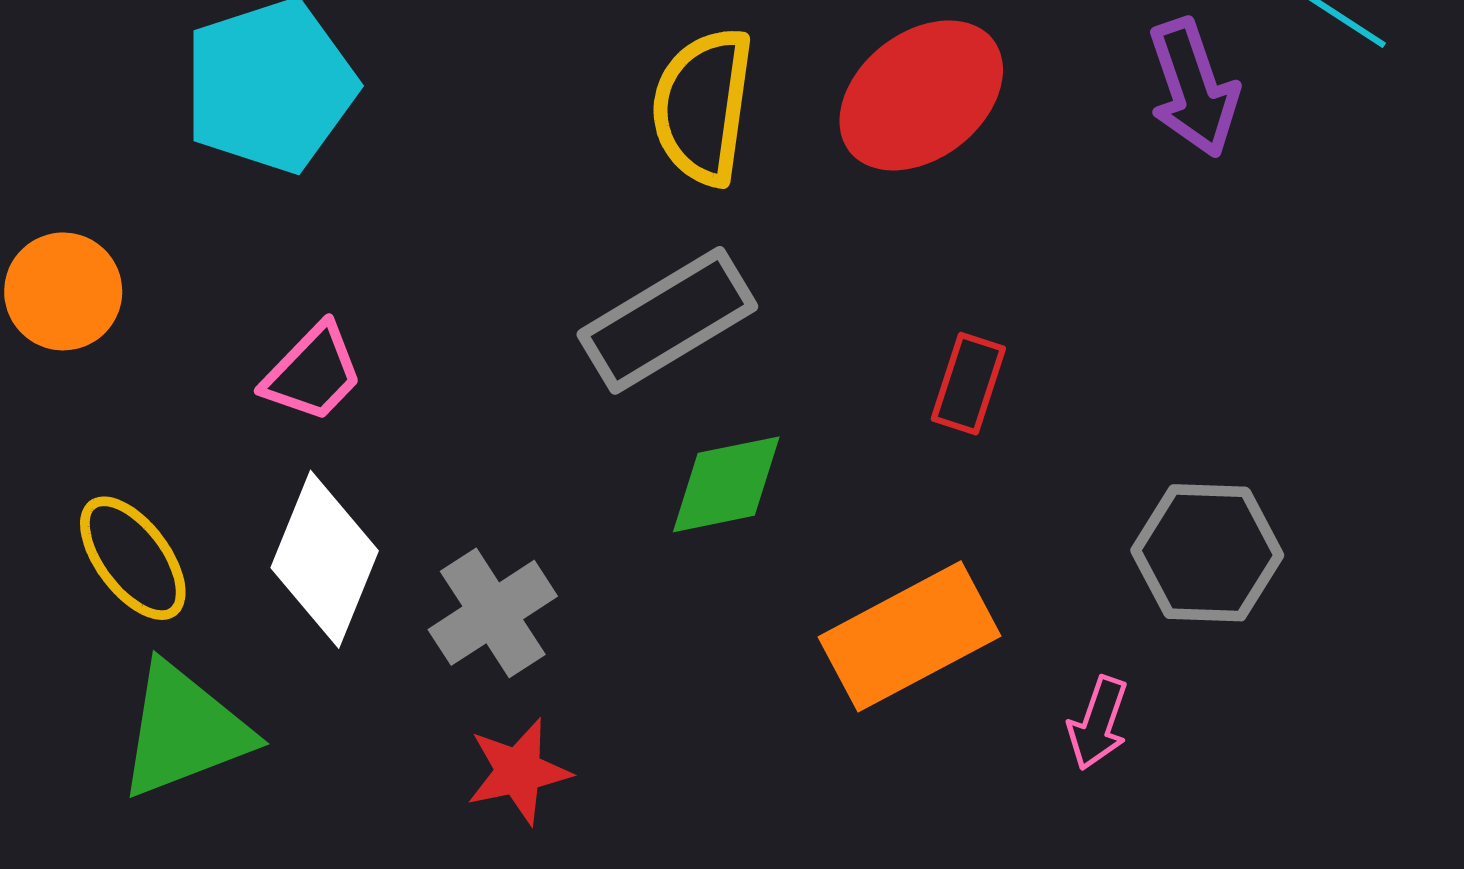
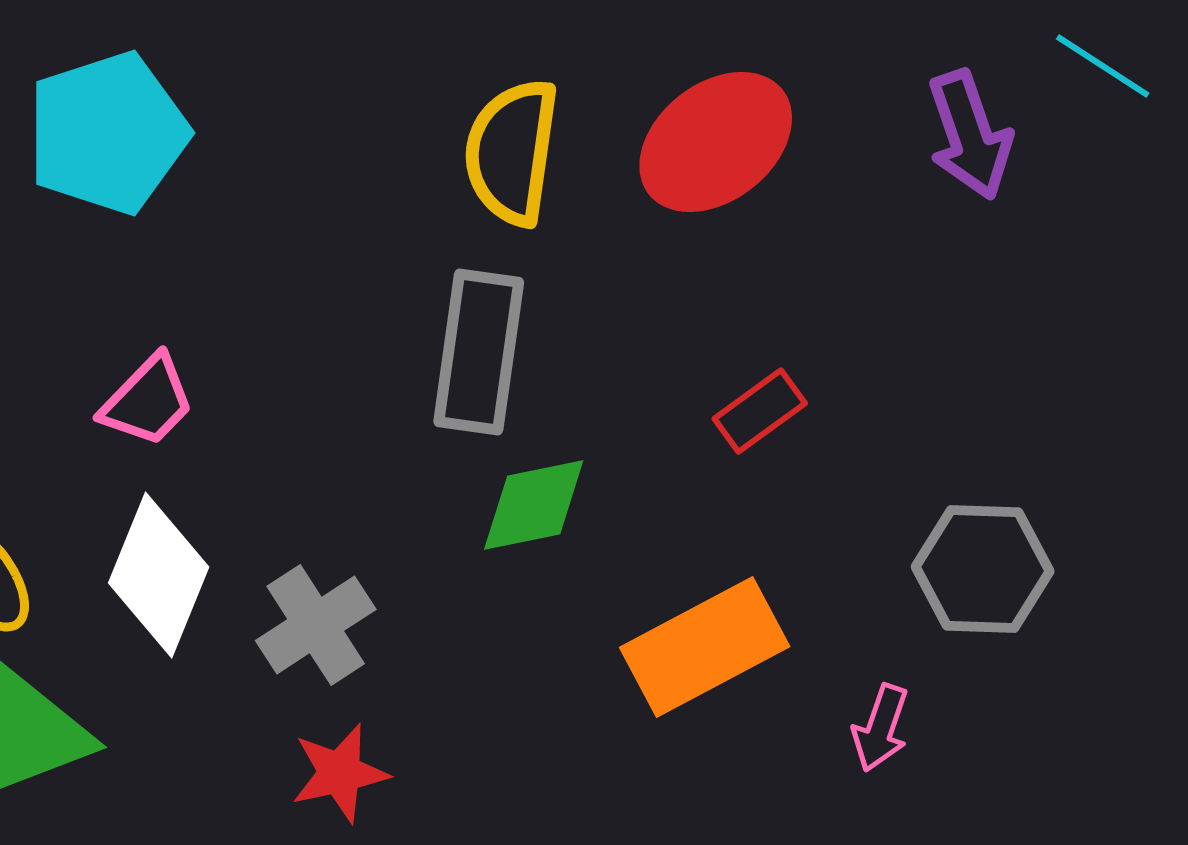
gray rectangle: (667, 320) -> (479, 352), turned -51
red rectangle: (968, 384) -> (760, 411), turned 36

